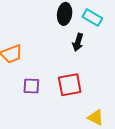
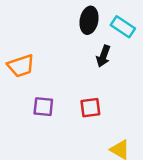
red square: (70, 85) -> (90, 108), size x0.7

